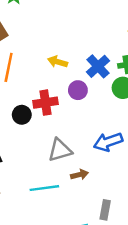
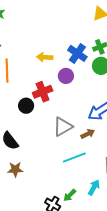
brown arrow: (79, 175) -> (88, 134), moved
cyan line: (44, 188) -> (74, 157), moved

